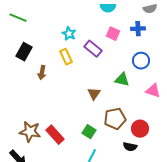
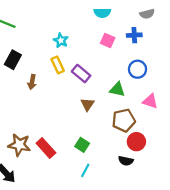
purple rectangle: (93, 49) -> (81, 73), moved
brown pentagon: (115, 119) -> (124, 120), moved

